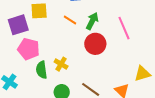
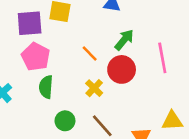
orange line: (70, 20) -> (90, 53), moved
yellow cross: (61, 64) -> (94, 88), moved

